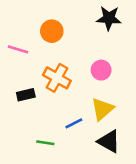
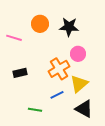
black star: (109, 18) -> (69, 27), moved
orange cross: (57, 78) -> (59, 69), moved, turned 30

